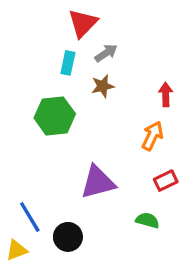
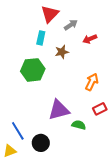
gray arrow: (106, 53) -> (71, 25), moved
red arrow: (166, 94) -> (90, 39), moved, turned -112
green semicircle: (147, 220) -> (79, 125), moved

